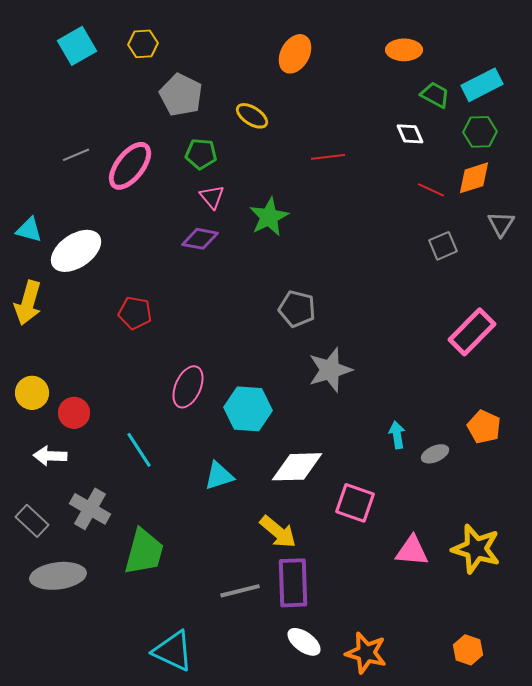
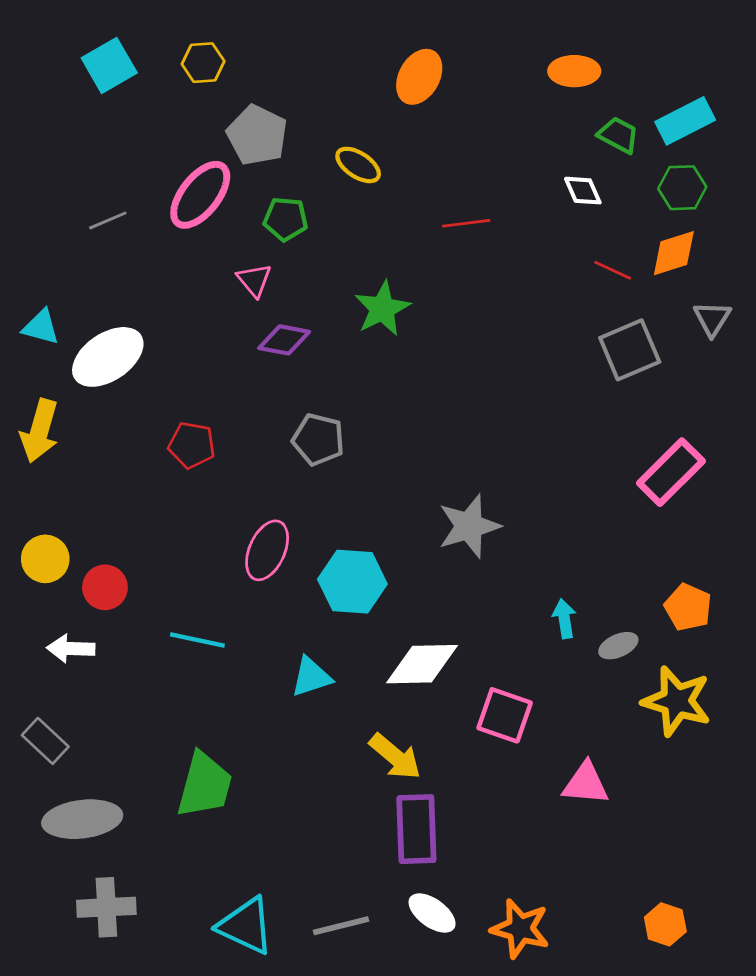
pink ellipse: (130, 166) -> (200, 195), moved
pink triangle: (212, 197) -> (254, 280), moved
gray square: (443, 246) -> (630, 350), size x1.5
gray pentagon: (297, 309) -> (318, 439), moved
cyan line: (139, 450) -> (197, 640), turned -45
gray cross: (90, 509) -> (106, 907), moved, turned -33
yellow star: (476, 549) -> (677, 701), moved
gray line: (240, 591) -> (341, 926), moved

